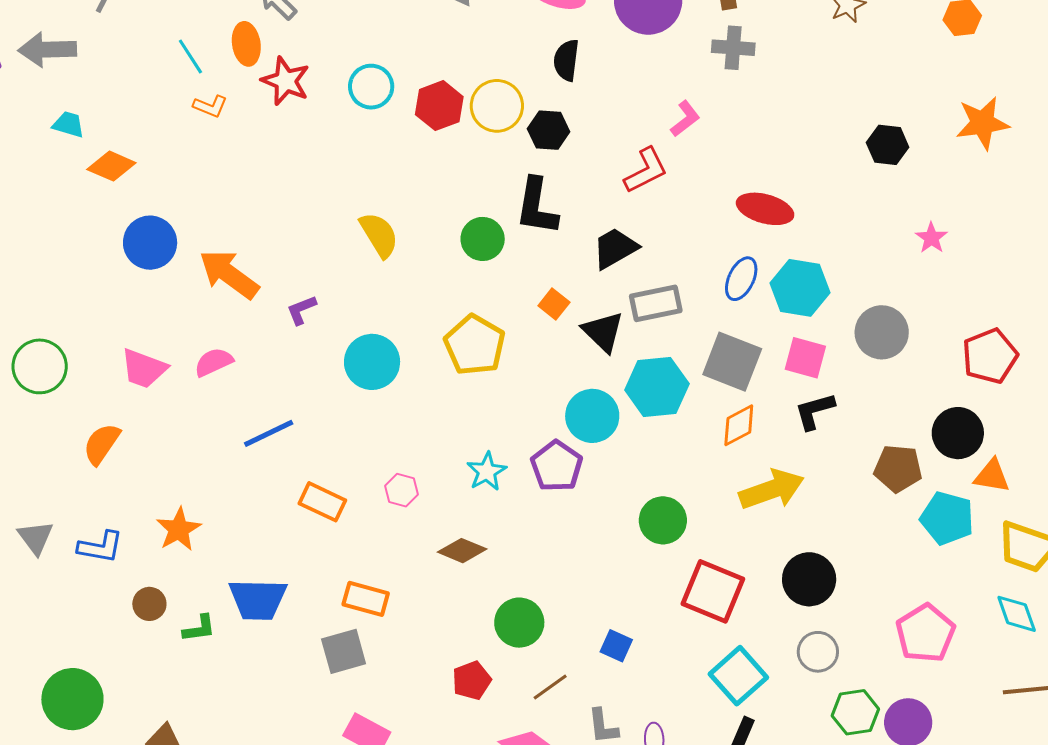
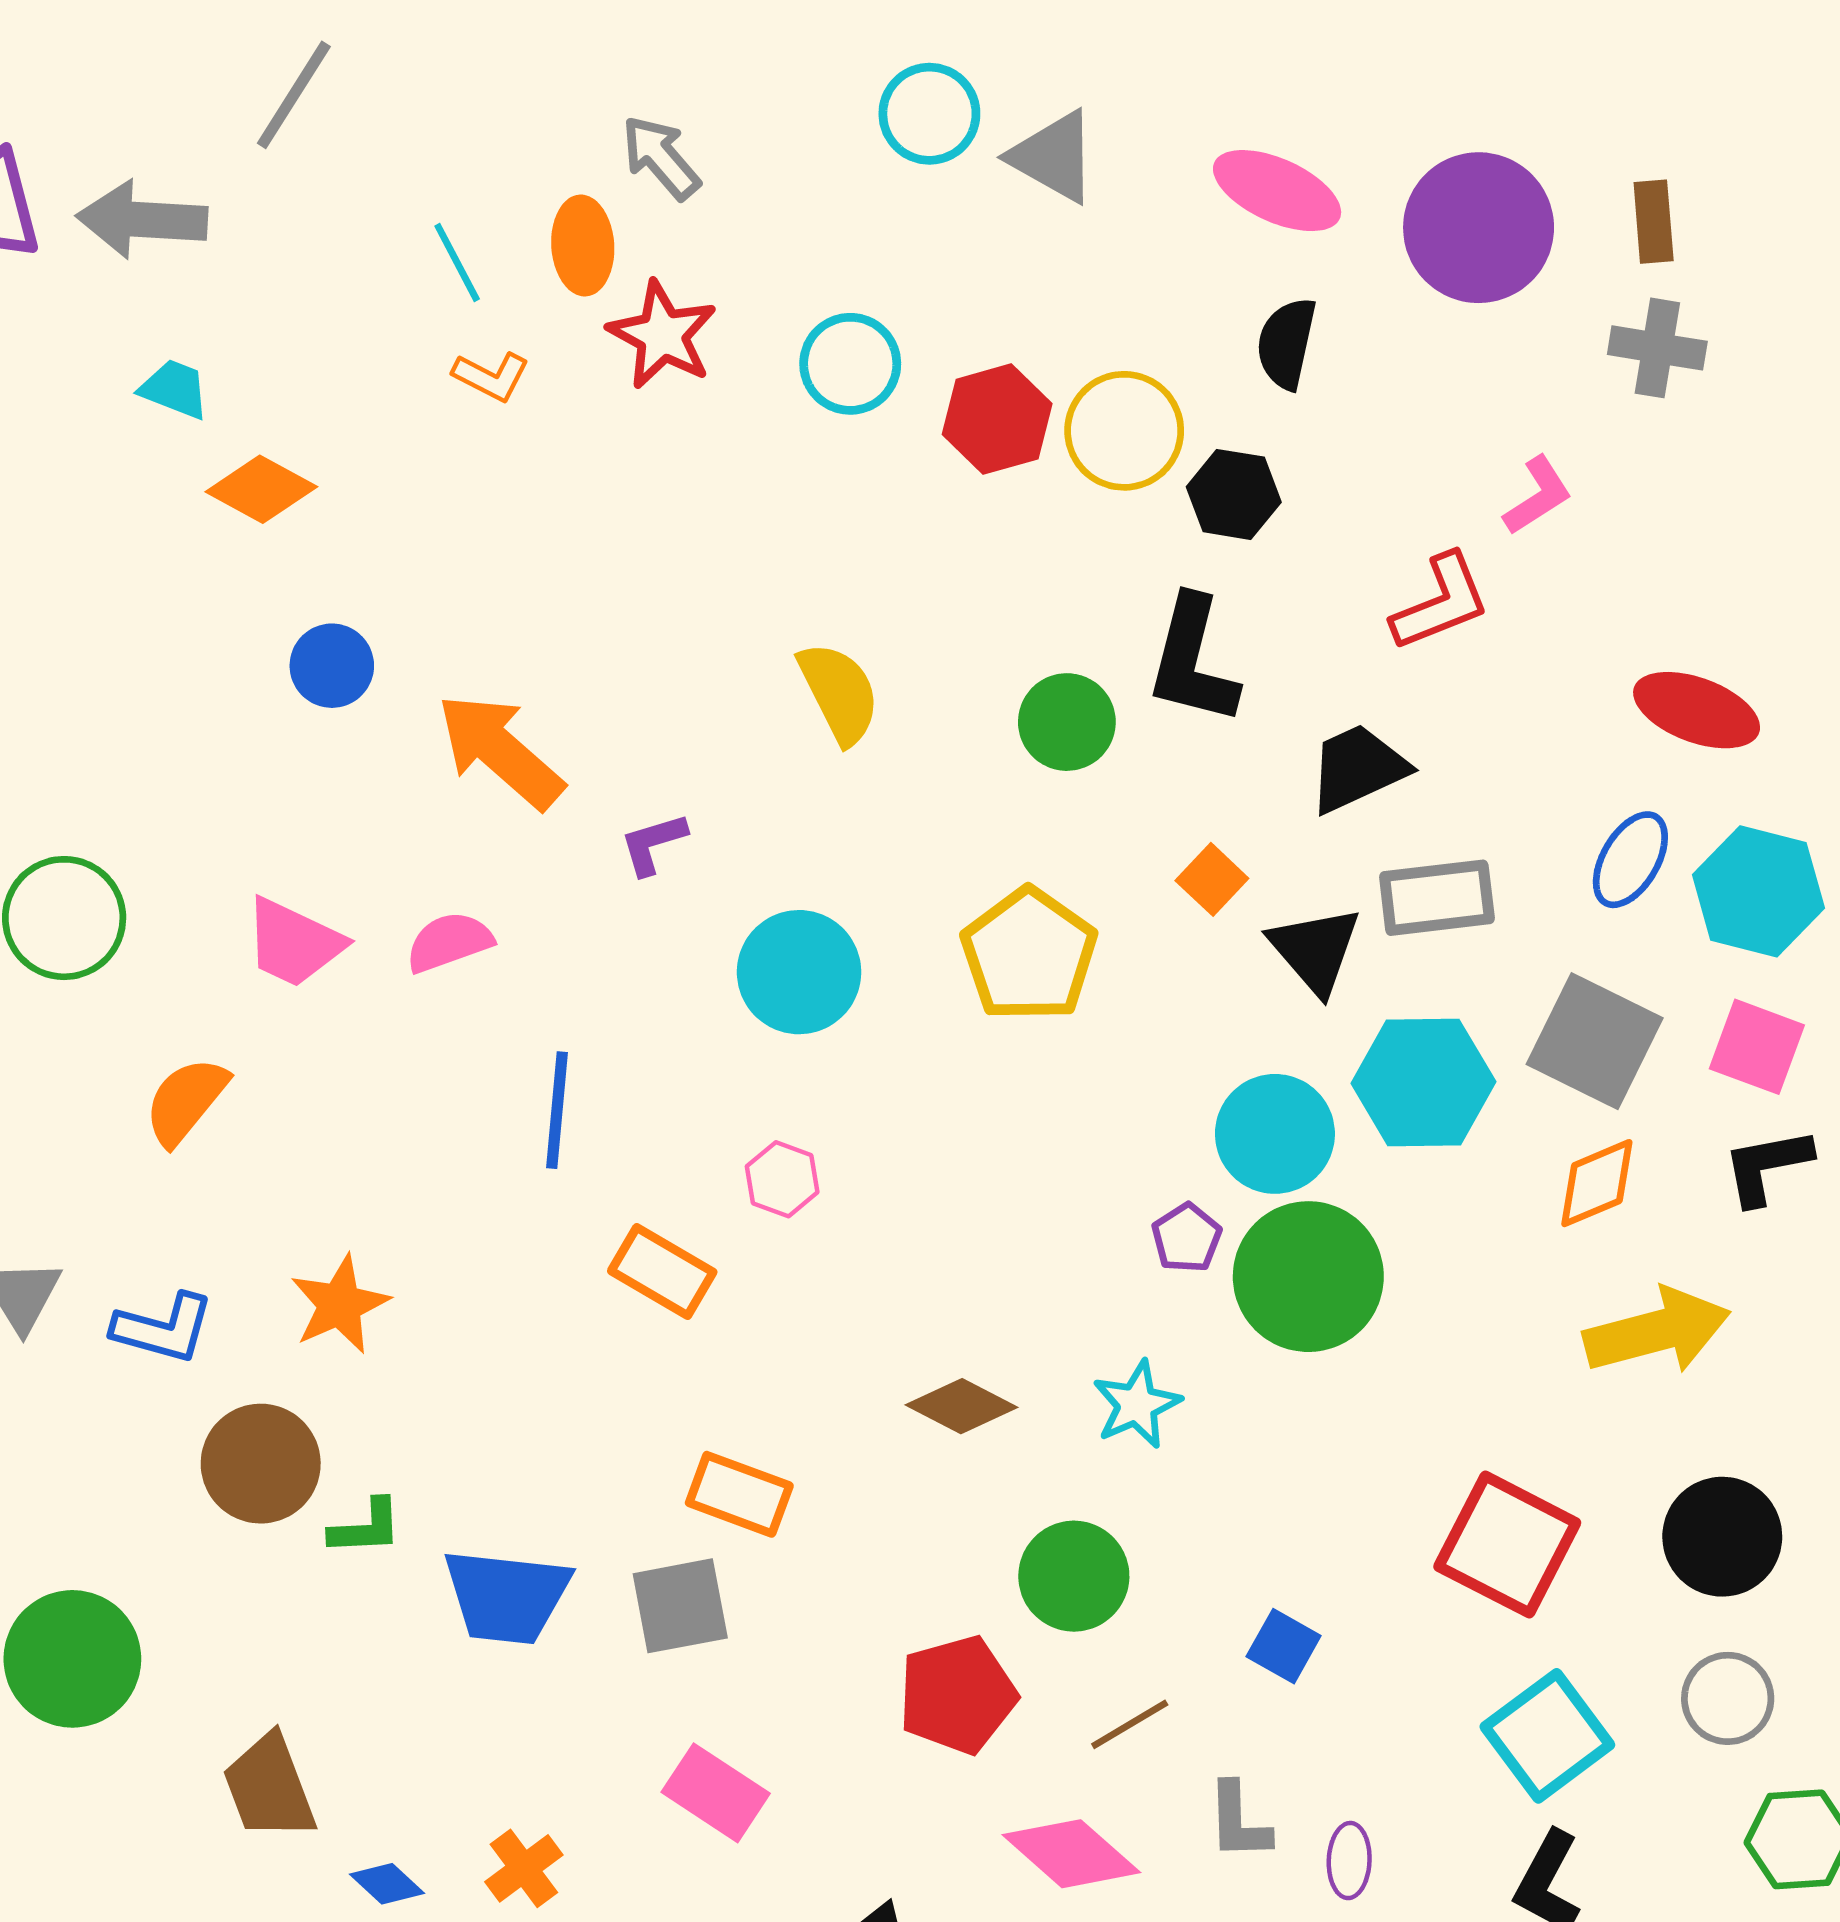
blue circle: (150, 243) -> (332, 666), size x0.7
blue line: (269, 433) -> (557, 1110), turned -64
purple pentagon: (557, 466) -> (1187, 1238), size x0.6
cyan star: (487, 472) -> (1137, 1405), moved
pink hexagon: (401, 490) -> (782, 1179), moved
green circle: (663, 520) -> (1308, 1277), moved, size x1.4
blue trapezoid: (258, 599) -> (507, 1596), moved
brown circle: (149, 604) -> (261, 1464), size x1.6
red pentagon: (472, 680) -> (957, 1695), size x1.4

